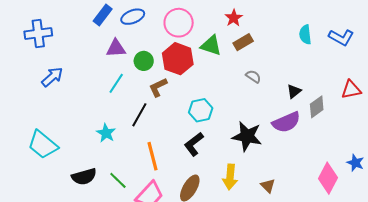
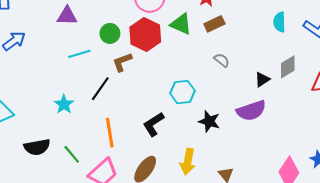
purple triangle: (116, 48) -> (67, 16), moved
cyan line: (116, 83) -> (79, 54), turned 35
gray diamond: (317, 107) -> (288, 67), moved
cyan hexagon: (201, 110) -> (182, 92), moved
black star: (247, 136) -> (209, 121), size x0.7

